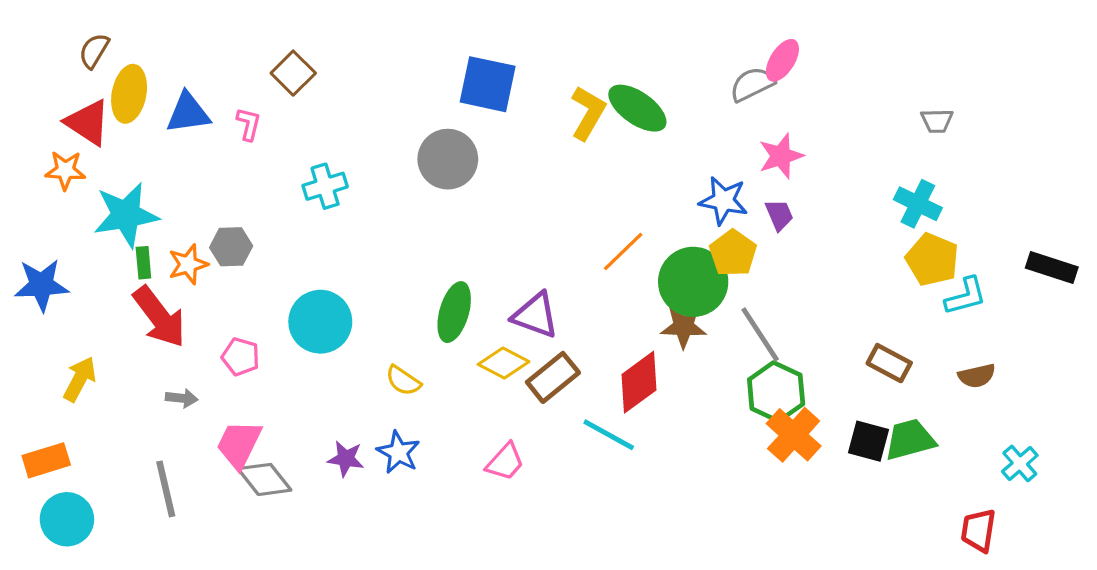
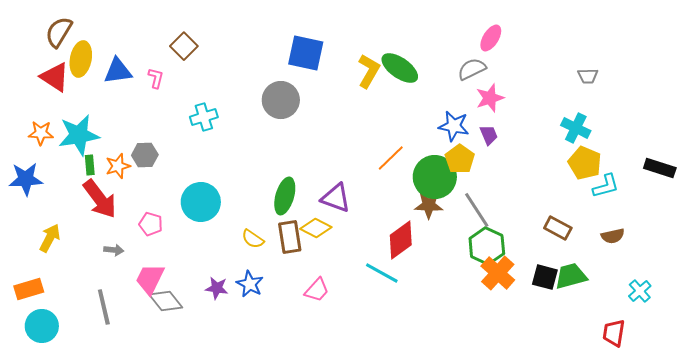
brown semicircle: (94, 51) -> (59, 32), size x1.4
gray semicircle: (752, 84) -> (472, 69), moved
orange star: (65, 170) -> (41, 133), moved
brown rectangle: (553, 377) -> (290, 237), moved, turned -60

